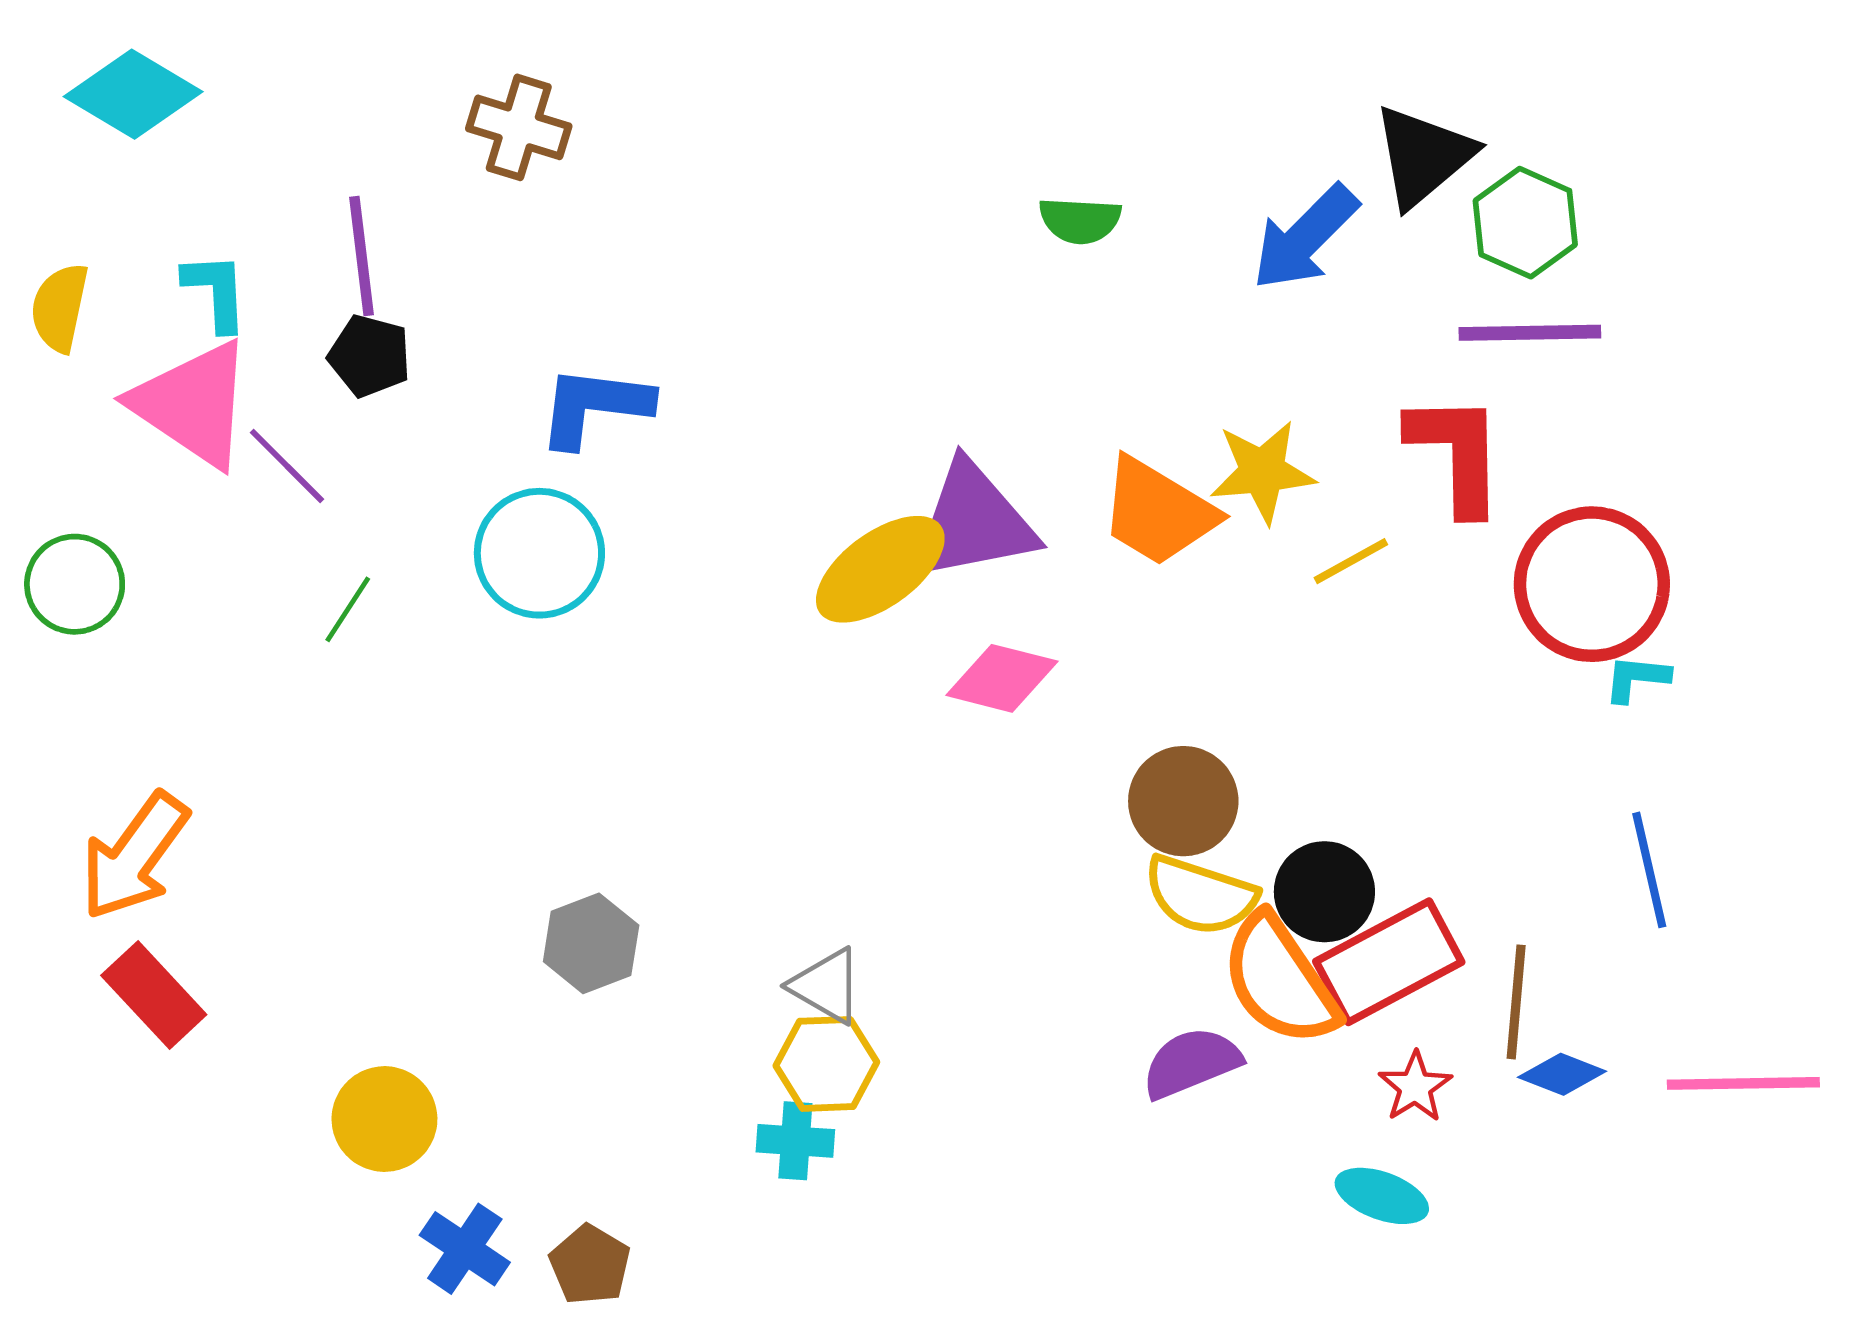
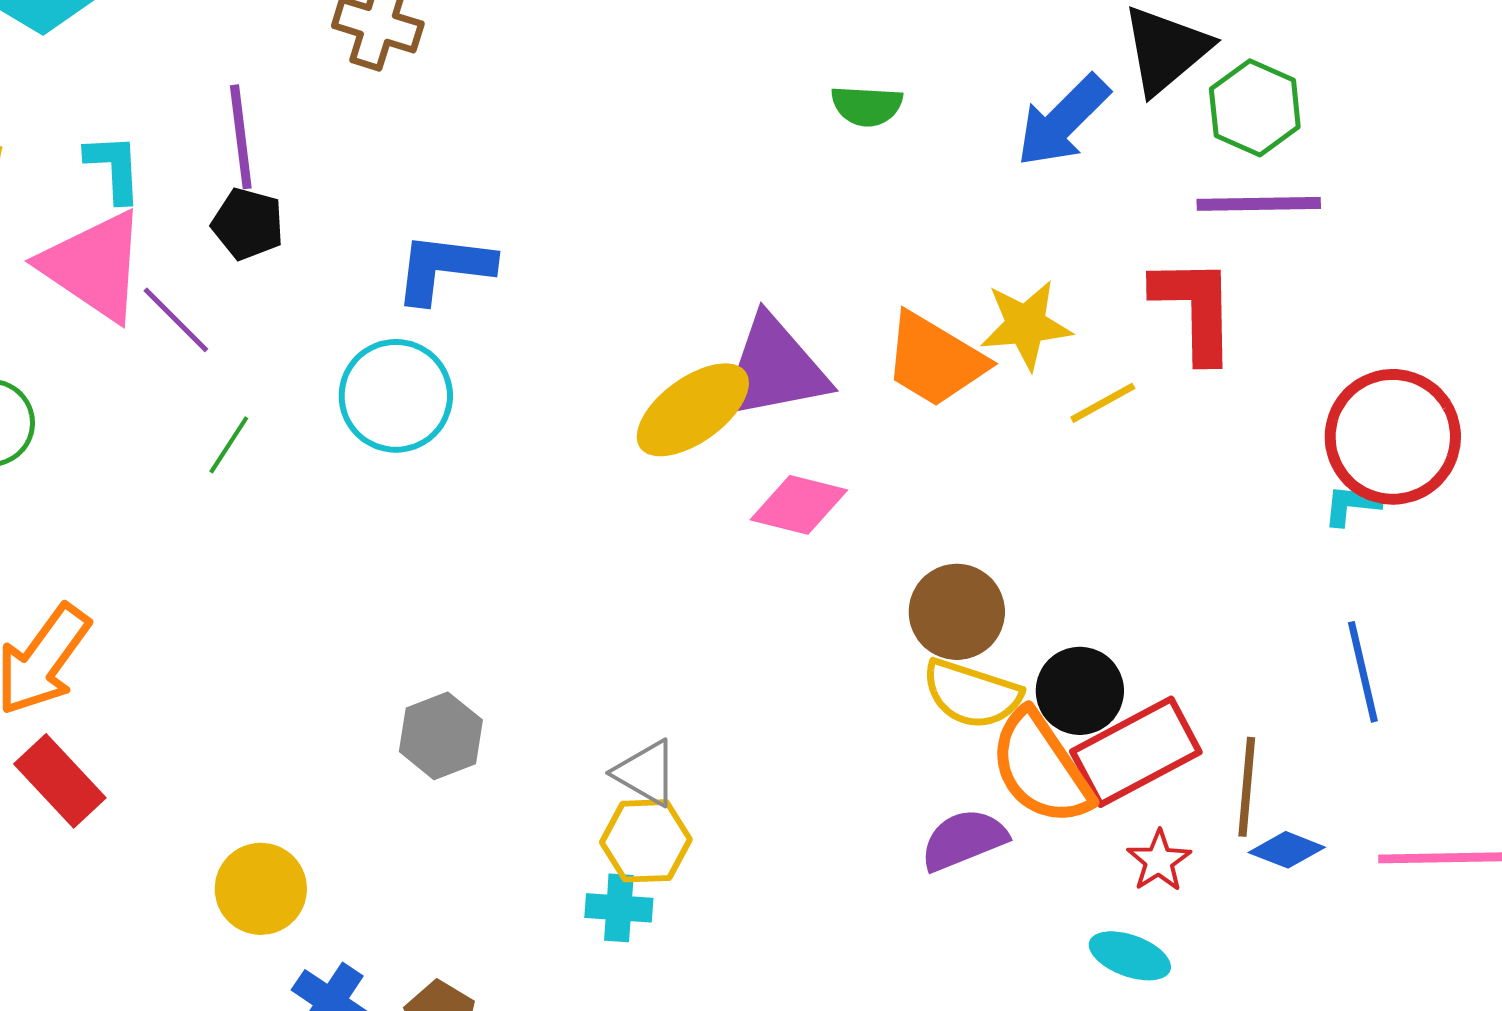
red circle: (1592, 584) -> (1393, 437), moved

